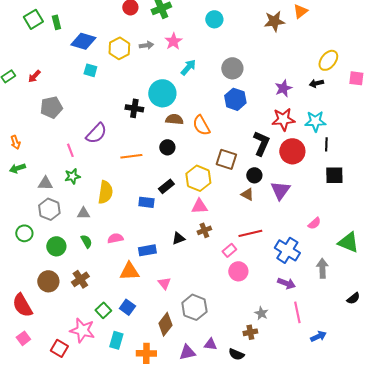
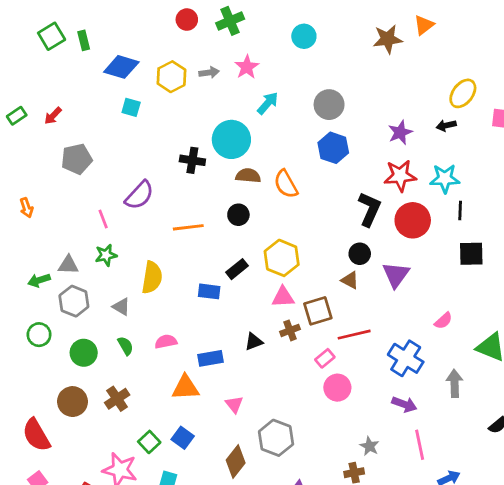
brown square: (226, 159) -> (318, 311), moved, turned -35
green arrow: (17, 168) -> (39, 280), moved
gray triangle: (83, 213) -> (121, 307), turned 32

